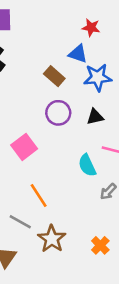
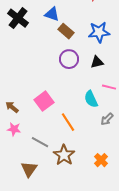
blue triangle: (78, 54) -> (52, 14), moved
pink square: (24, 147) -> (44, 101), moved
orange line: (39, 196) -> (68, 122), moved

